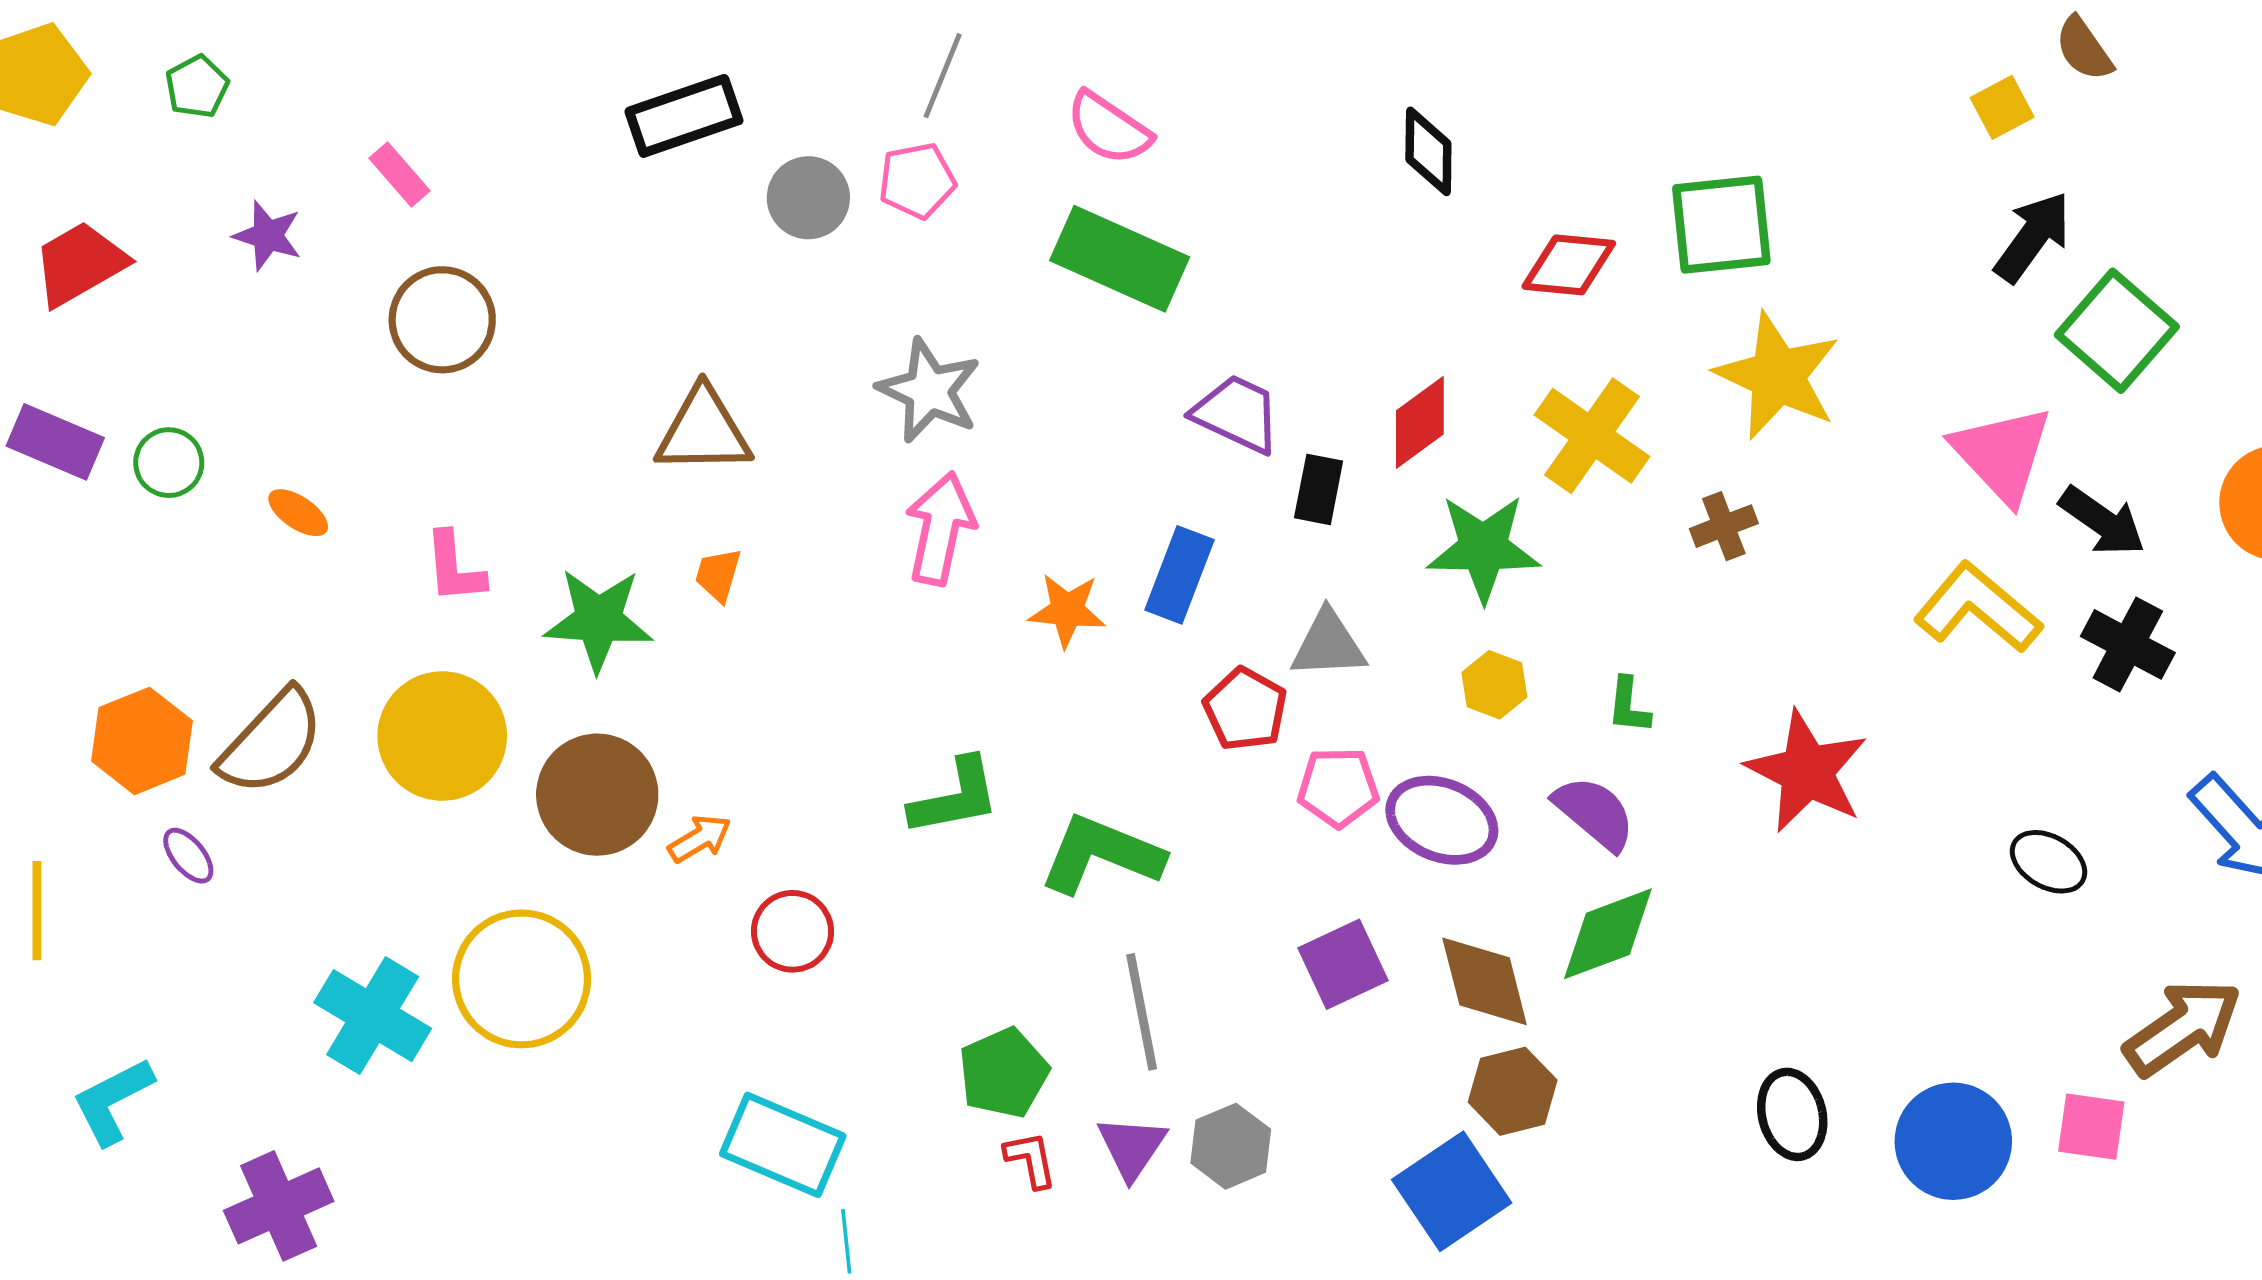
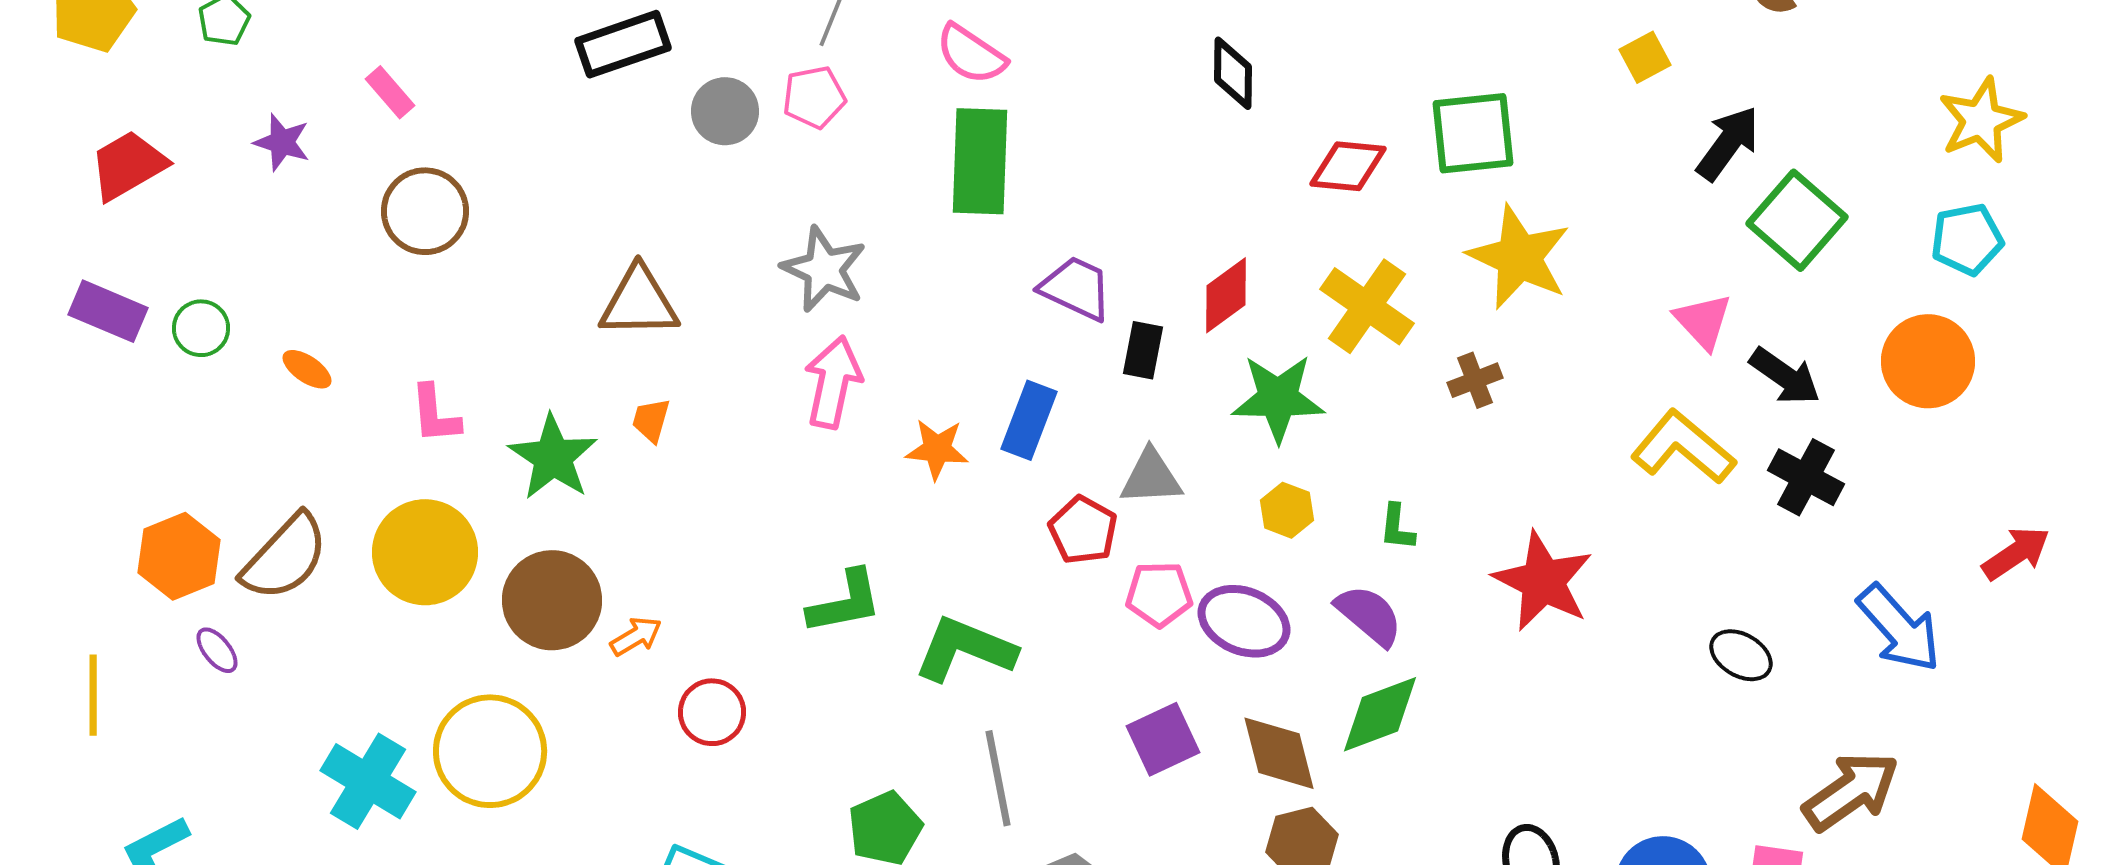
yellow square: (2002, 107) -> (1645, 57), moved
green rectangle: (1120, 259) -> (980, 161), turned 68
pink triangle: (2002, 454) -> (1703, 321), size x0.7
green star: (598, 620) -> (553, 457), turned 30

